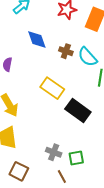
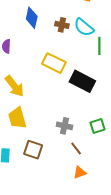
blue diamond: (37, 40) -> (32, 18), turned 40
green square: (76, 158) -> (98, 126), moved

